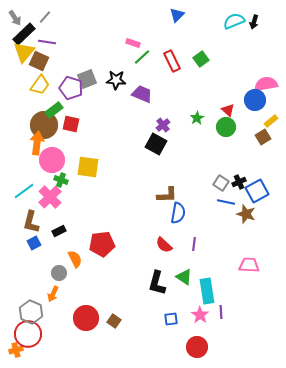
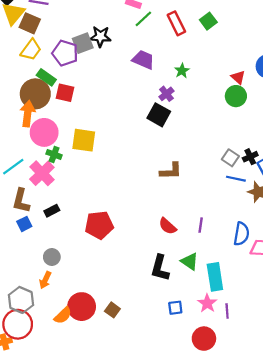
black star: (116, 80) -> (100, 37), moved
green rectangle: (54, 110) -> (46, 77), turned 72
green star: (197, 118) -> (182, 71), moved
blue semicircle: (178, 213) -> (241, 234), moved
orange semicircle: (75, 259) -> (63, 315), moved, turned 72
purple line: (221, 312) -> (227, 311), moved

